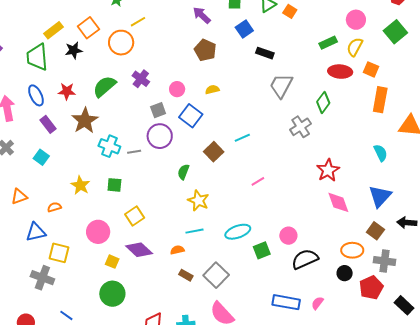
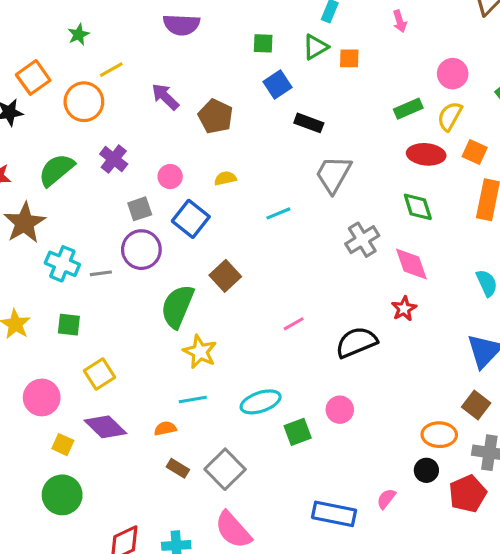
orange square: (290, 11) -> (349, 58), turned -32
purple arrow: (202, 15) -> (165, 97), moved
green diamond: (323, 102) -> (418, 207), moved, turned -55
cyan line: (242, 138) -> (278, 213), moved
red star: (328, 170) -> (404, 309), size x0.7
green semicircle: (183, 172) -> (177, 306), size x1.8
pink diamond: (338, 202) -> (411, 264), moved
black semicircle: (305, 259) -> (356, 342), moved
pink semicircle: (317, 303) -> (386, 499), moved

